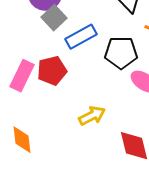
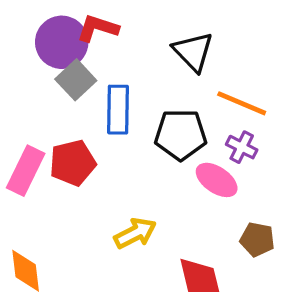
blue rectangle: (81, 37) -> (118, 110), turned -60

